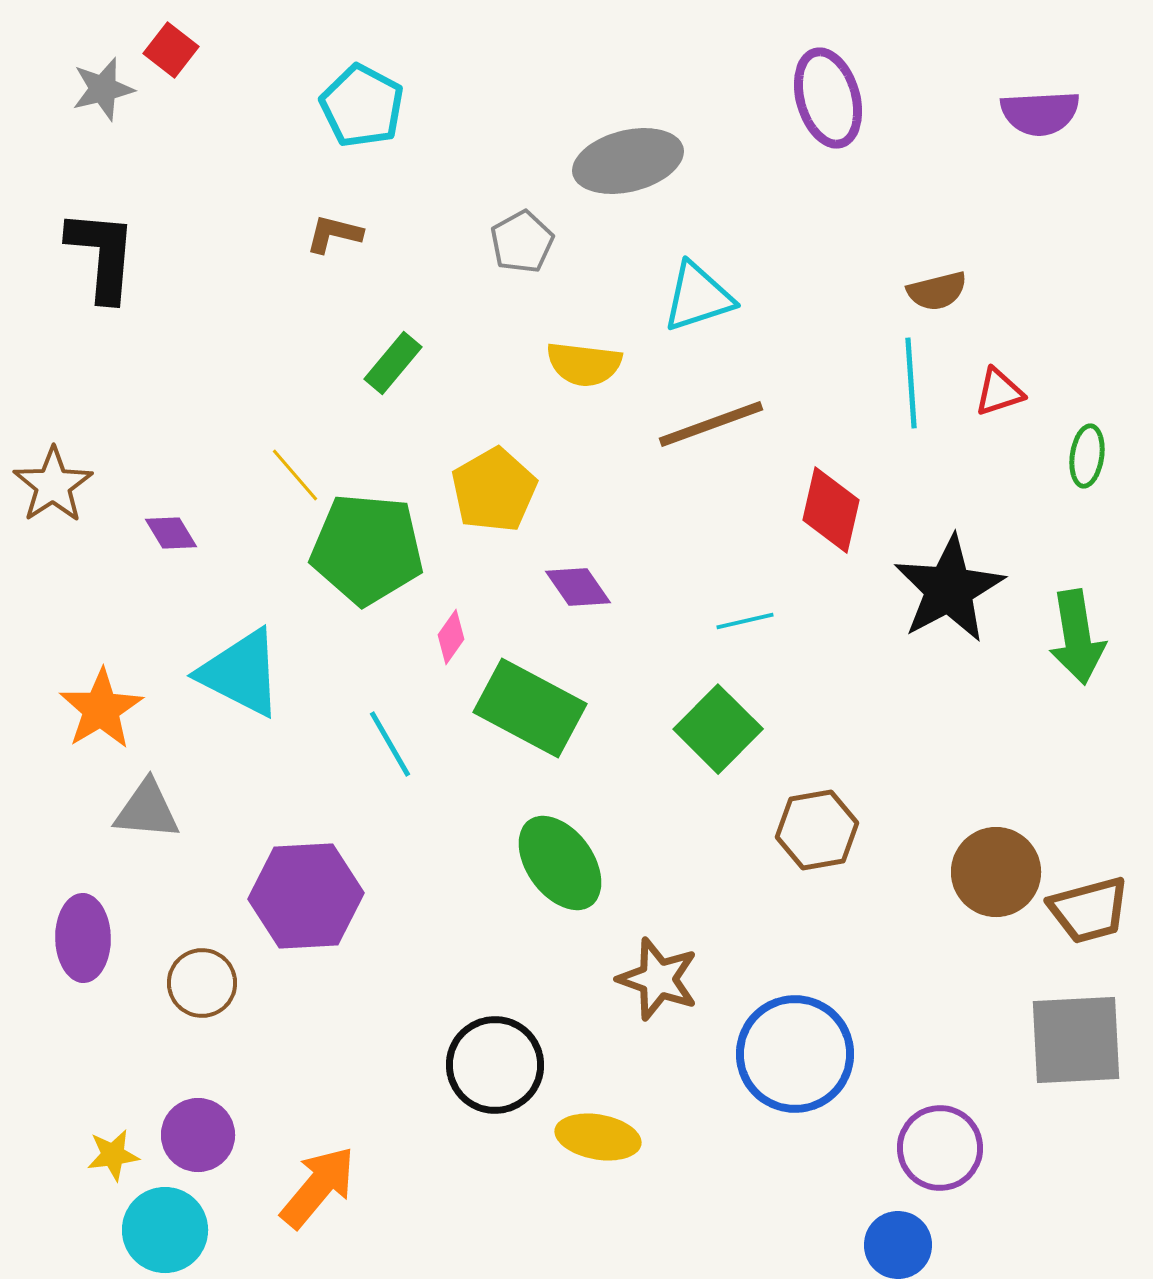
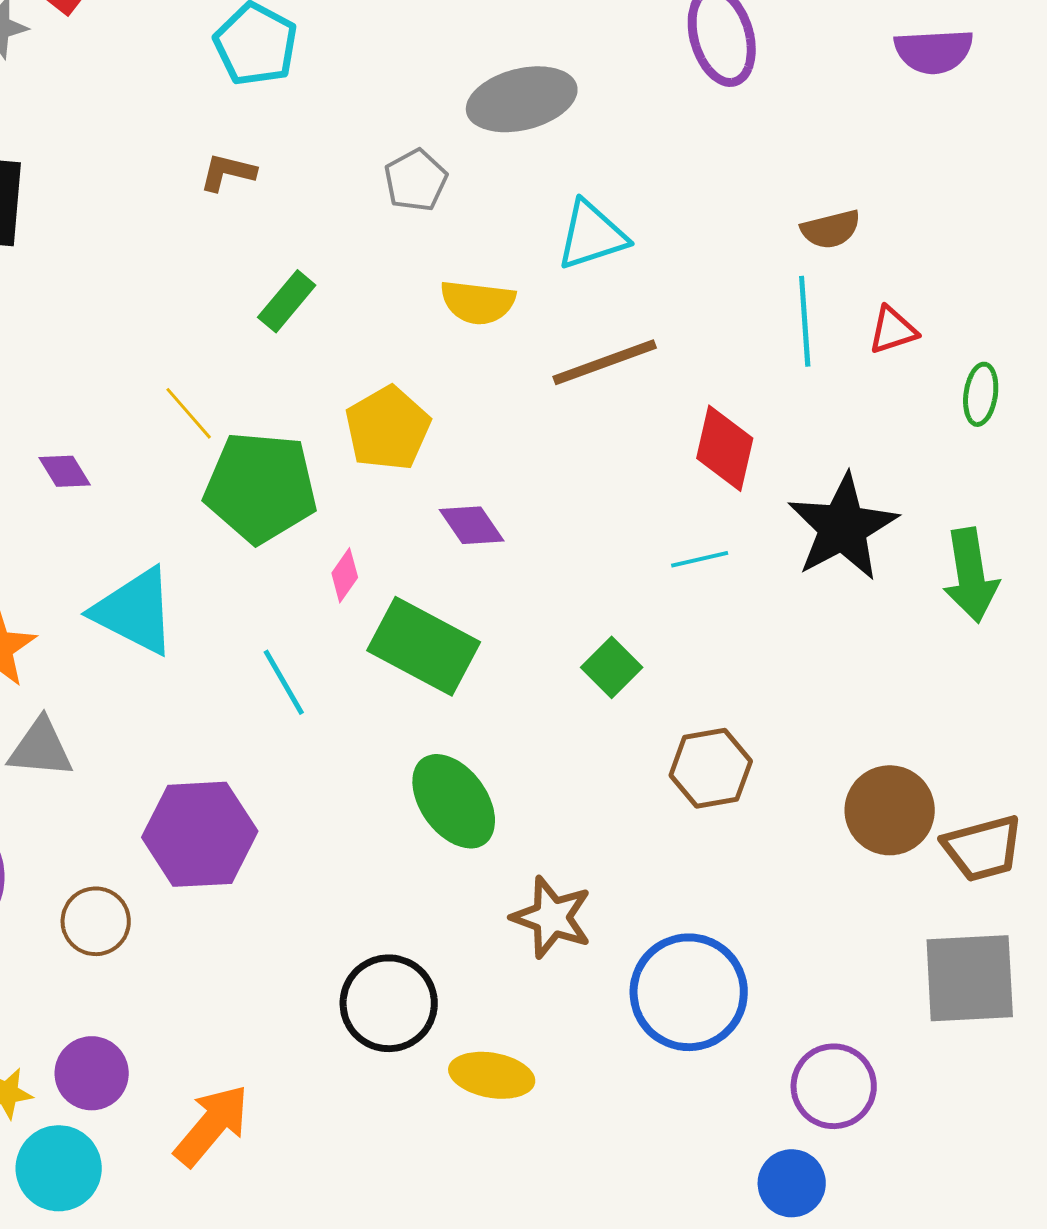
cyan line: (745, 621) -> (700, 559), moved
green square: (718, 729) -> (612, 667), size x0.7

